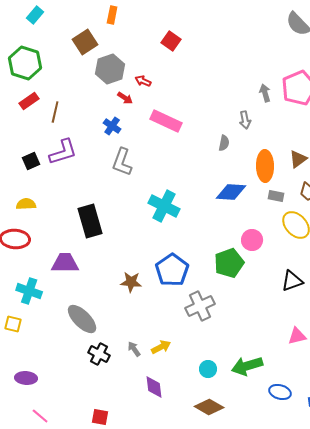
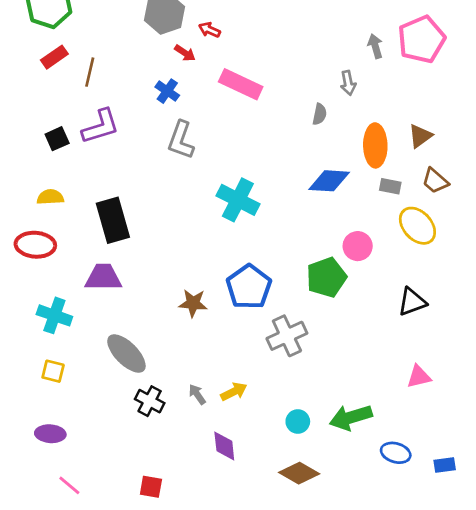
black rectangle: (90, 221) -> (113, 220), moved
yellow square: (13, 324) -> (53, 371), moved

